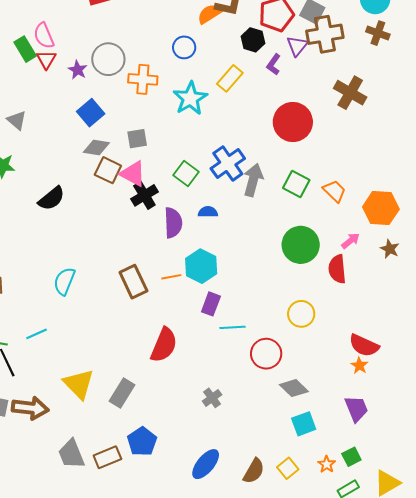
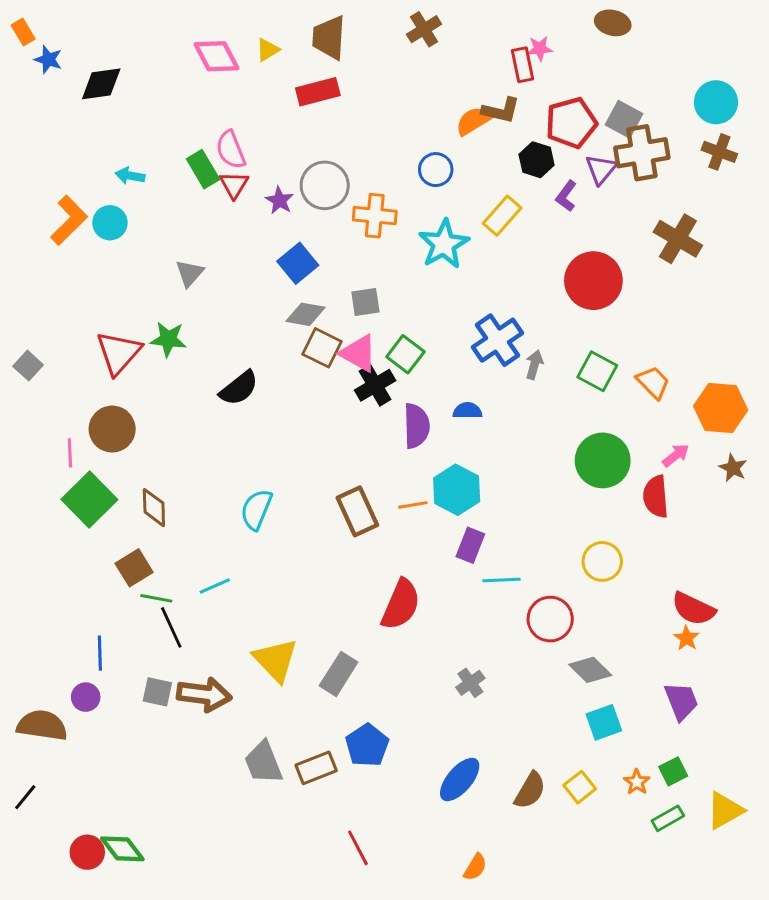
gray triangle: (17, 120) -> (190, 273), turned 30
green square: (186, 173) -> (405, 354), moved
gray arrow: (253, 180) -> (534, 365), size x0.6

